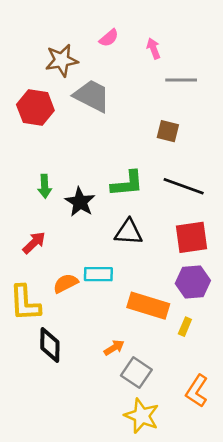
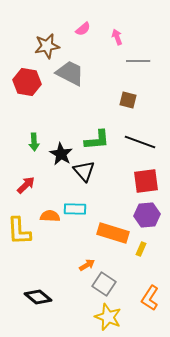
black triangle: (129, 232) -> (84, 171), moved, turned 45
orange semicircle: (66, 283) -> (50, 216), turned 30
black diamond: (50, 345) -> (38, 297), moved, turned -52

